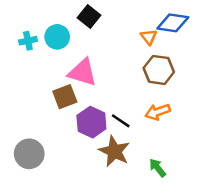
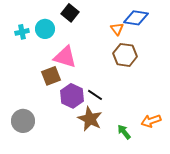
orange arrow: (158, 112) -> (151, 121), moved

